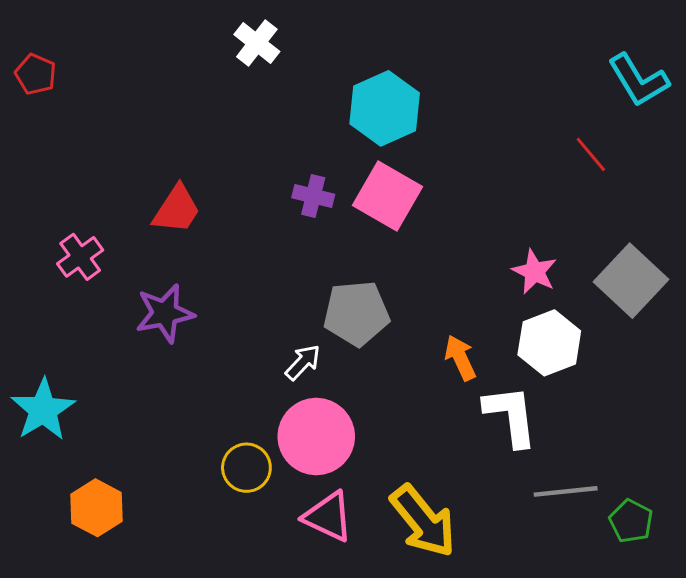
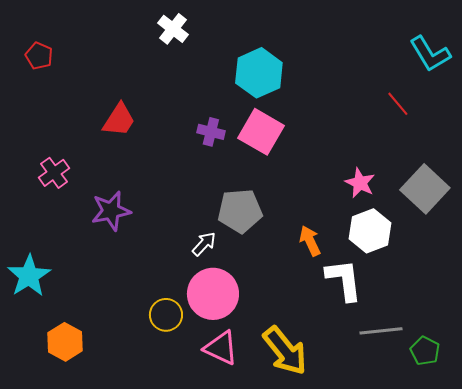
red pentagon: (36, 74) -> (39, 56), moved
red trapezoid: (177, 209) -> (119, 120), moved

